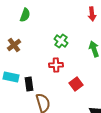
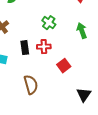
black rectangle: (29, 84) -> (25, 48), moved

